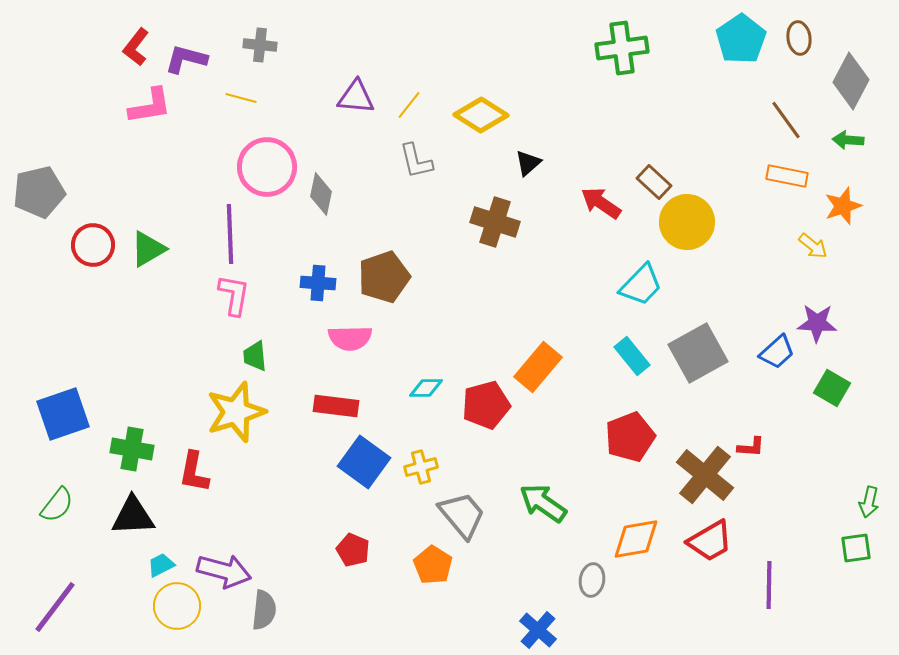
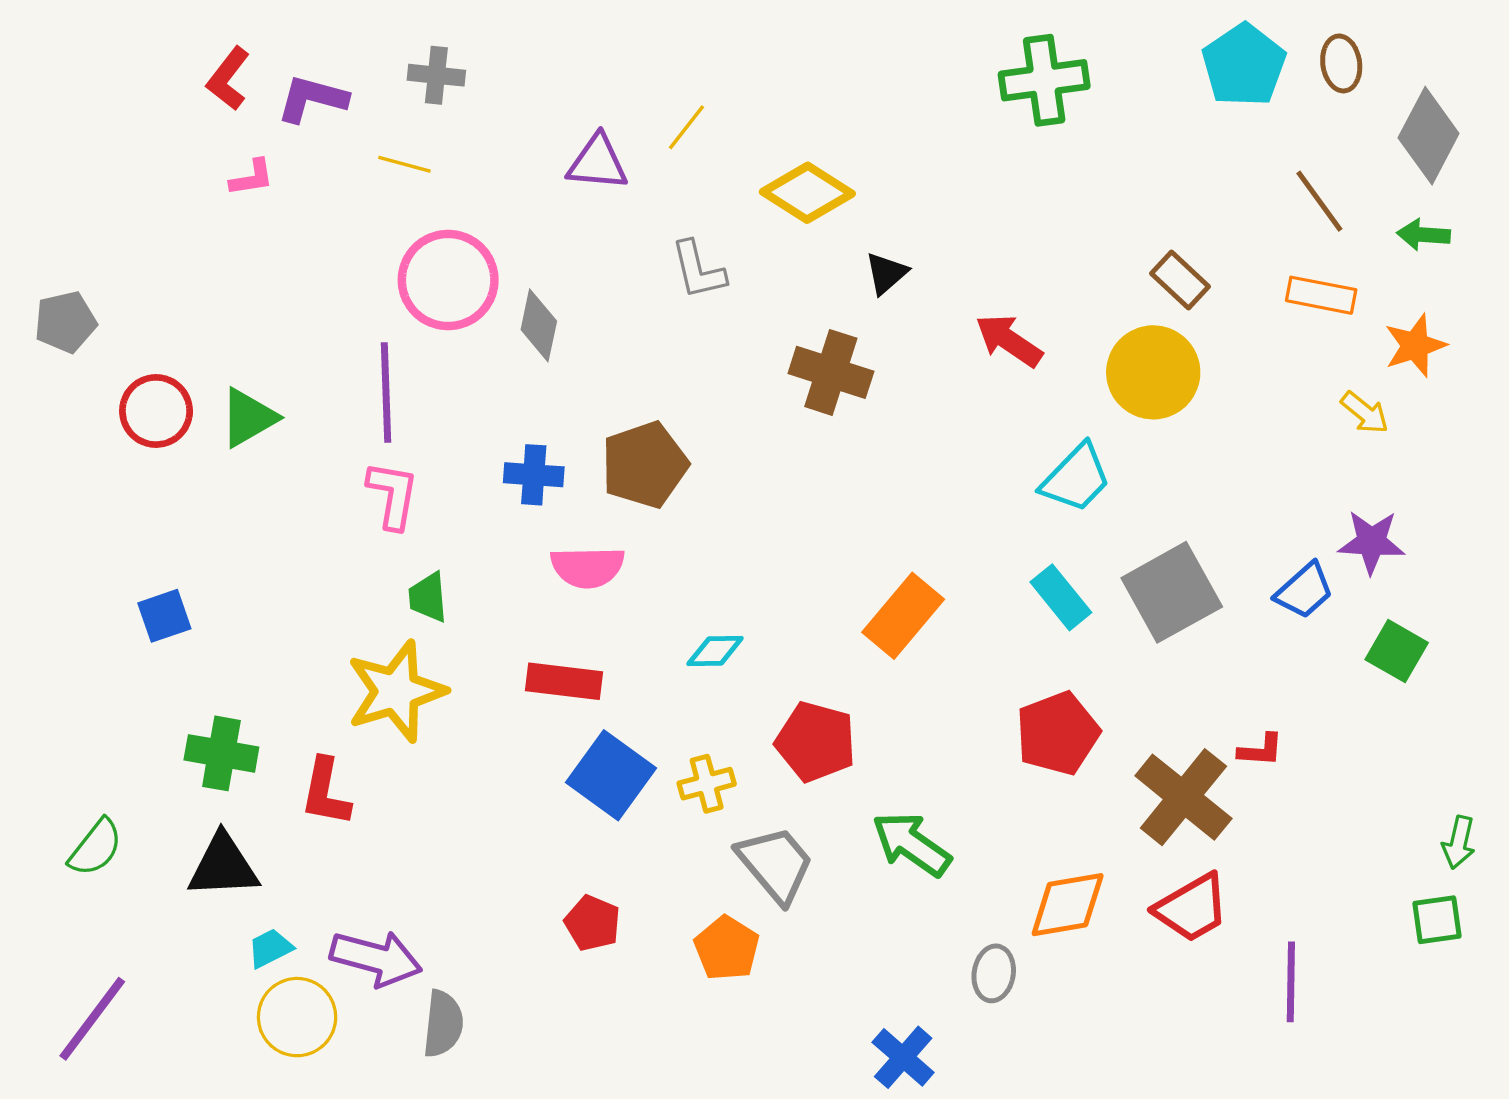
yellow line: (409, 105) -> (687, 127), moved
pink L-shape: (150, 106) -> (252, 178), size x0.6
brown rectangle: (654, 182) -> (1180, 280), moved
gray pentagon: (39, 192) -> (65, 322), size x0.7
red pentagon: (486, 405) -> (816, 742), moved, turned 30
blue square: (63, 414) -> (164, 616), moved, size x0.6

